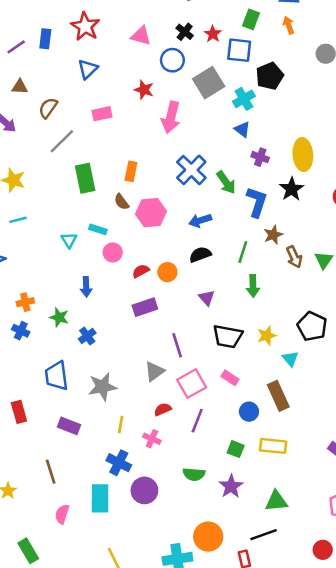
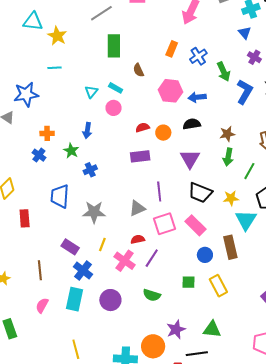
blue cross: (191, 170) -> (198, 56), size x0.7
orange rectangle: (131, 171) -> (172, 49), moved
pink hexagon: (151, 213) -> (170, 91), moved
brown star: (273, 235) -> (227, 134), moved
pink circle: (113, 252) -> (114, 108), moved
green line: (243, 252) -> (249, 171), moved
blue arrow: (86, 287) -> (87, 131), moved
purple triangle: (207, 298) -> (190, 159), size x1.5
cyan triangle: (290, 359) -> (246, 220), size x1.6
pink rectangle: (230, 378) -> (195, 225), size x1.5
purple line: (197, 421) -> (152, 258), moved
purple rectangle: (69, 426) -> (70, 247), moved
pink cross: (152, 439) -> (125, 261), size x1.5
yellow rectangle: (273, 446) -> (218, 286), turned 45
green square: (236, 449) -> (188, 282), turned -32
blue cross: (119, 463) -> (83, 271), moved
purple star: (231, 486) -> (176, 329), moved

